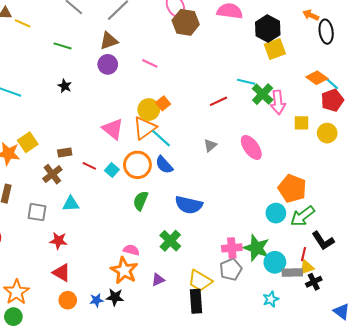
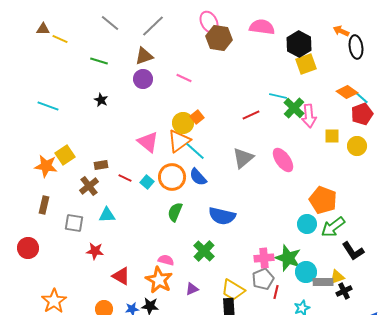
gray triangle: (210, 145) -> (243, 158), size x1.6
red line: (304, 254) -> (276, 292), moved
red triangle: (62, 273) -> (121, 276), moved

